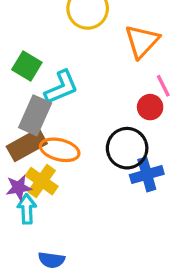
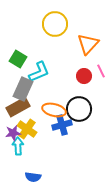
red circle: (150, 107) -> (84, 76), moved
orange ellipse: (60, 150) -> (54, 110), moved
blue cross: (147, 174) -> (62, 125), moved

